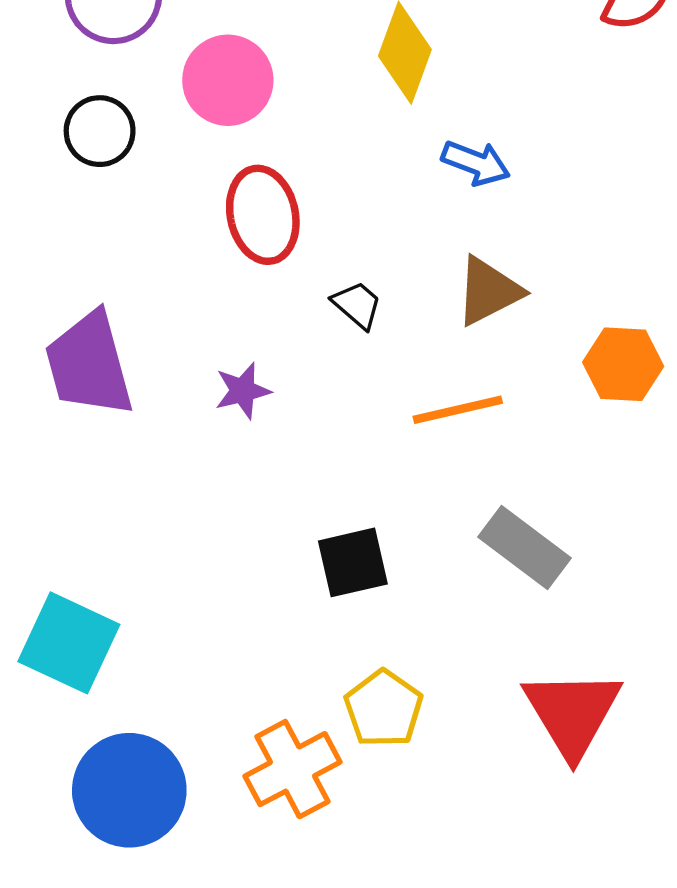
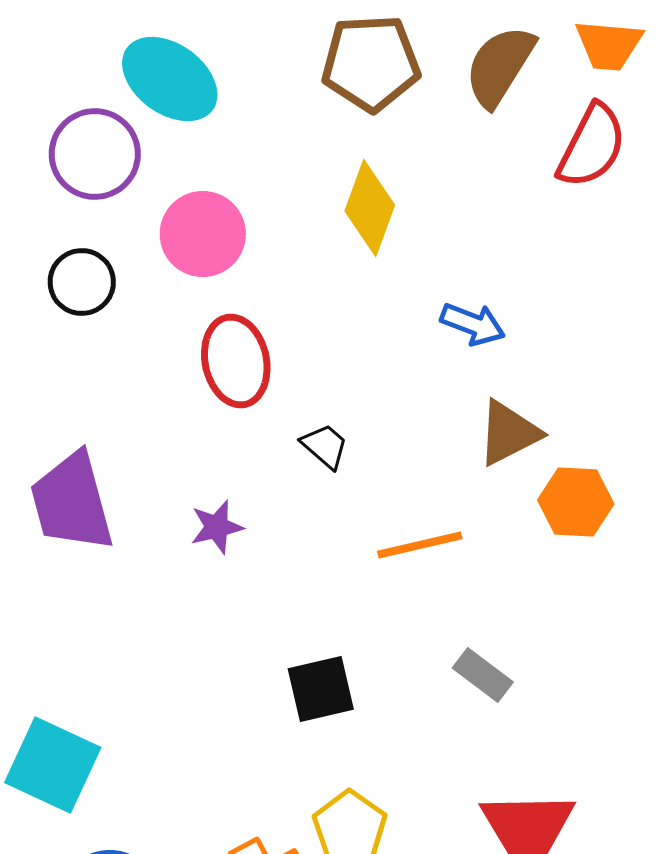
blue arrow: (476, 163) -> (473, 324), moved
brown triangle: (489, 291) -> (509, 433), moved
gray rectangle: (525, 548) -> (483, 675), size x0.7

